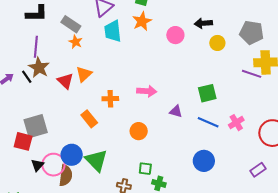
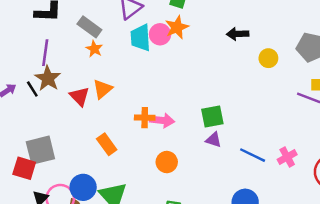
black arrow: (203, 23) -> (238, 34), moved
pink circle: (175, 35) -> (160, 34), moved
pink arrow: (147, 91) -> (162, 120), moved
green square: (207, 93) -> (212, 117), moved
orange cross: (110, 99) -> (145, 118), moved

